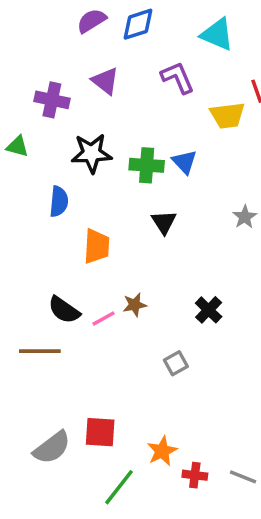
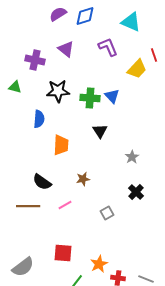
yellow trapezoid: (228, 115) -> (137, 69), turned -40
gray star: (245, 217) -> (132, 157), moved
black cross: (209, 310) -> (136, 192), moved
pink line: (104, 319) -> (65, 205), moved
gray semicircle: (52, 448) -> (23, 267), moved

